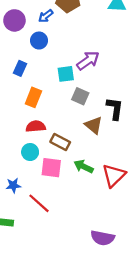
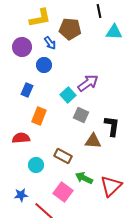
blue arrow: (46, 16) -> (50, 43), turned -88
cyan square: (66, 74) -> (68, 95), turned -35
brown triangle: (94, 125) -> (93, 141), turned -36
red semicircle: (36, 126) -> (21, 138), moved
pink square: (51, 168) -> (63, 192), moved, turned 30

